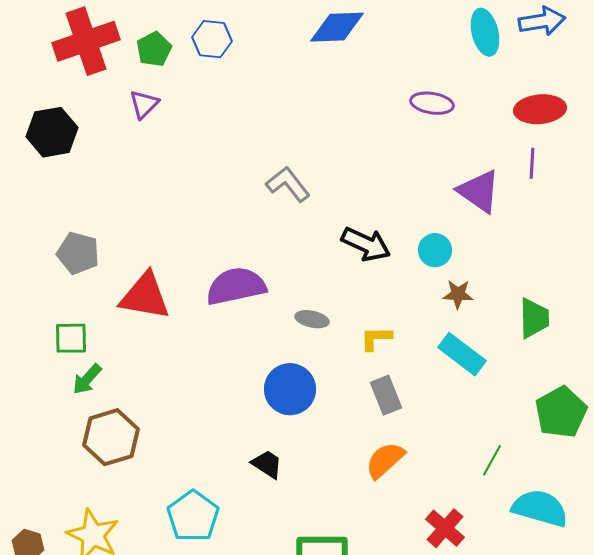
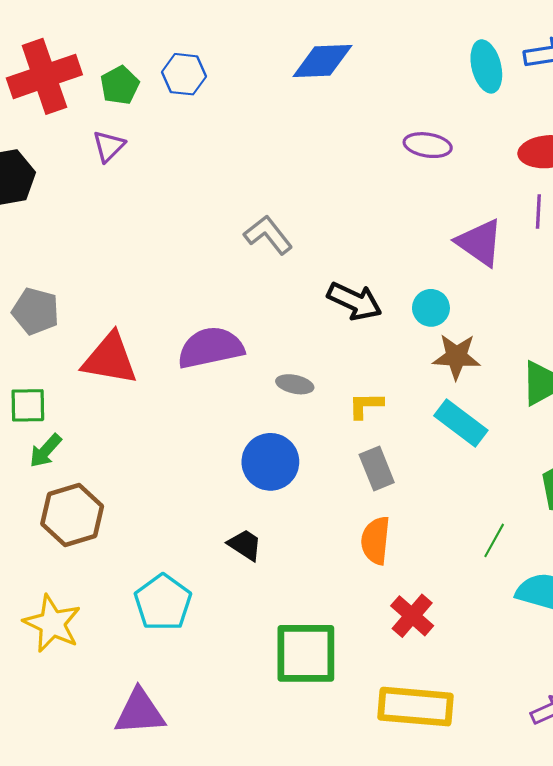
brown star: (458, 294) -> (456, 357), size x1.4
orange semicircle: (385, 460) -> (376, 540), turned -42
red cross: (445, 528) -> (412, 616), moved

